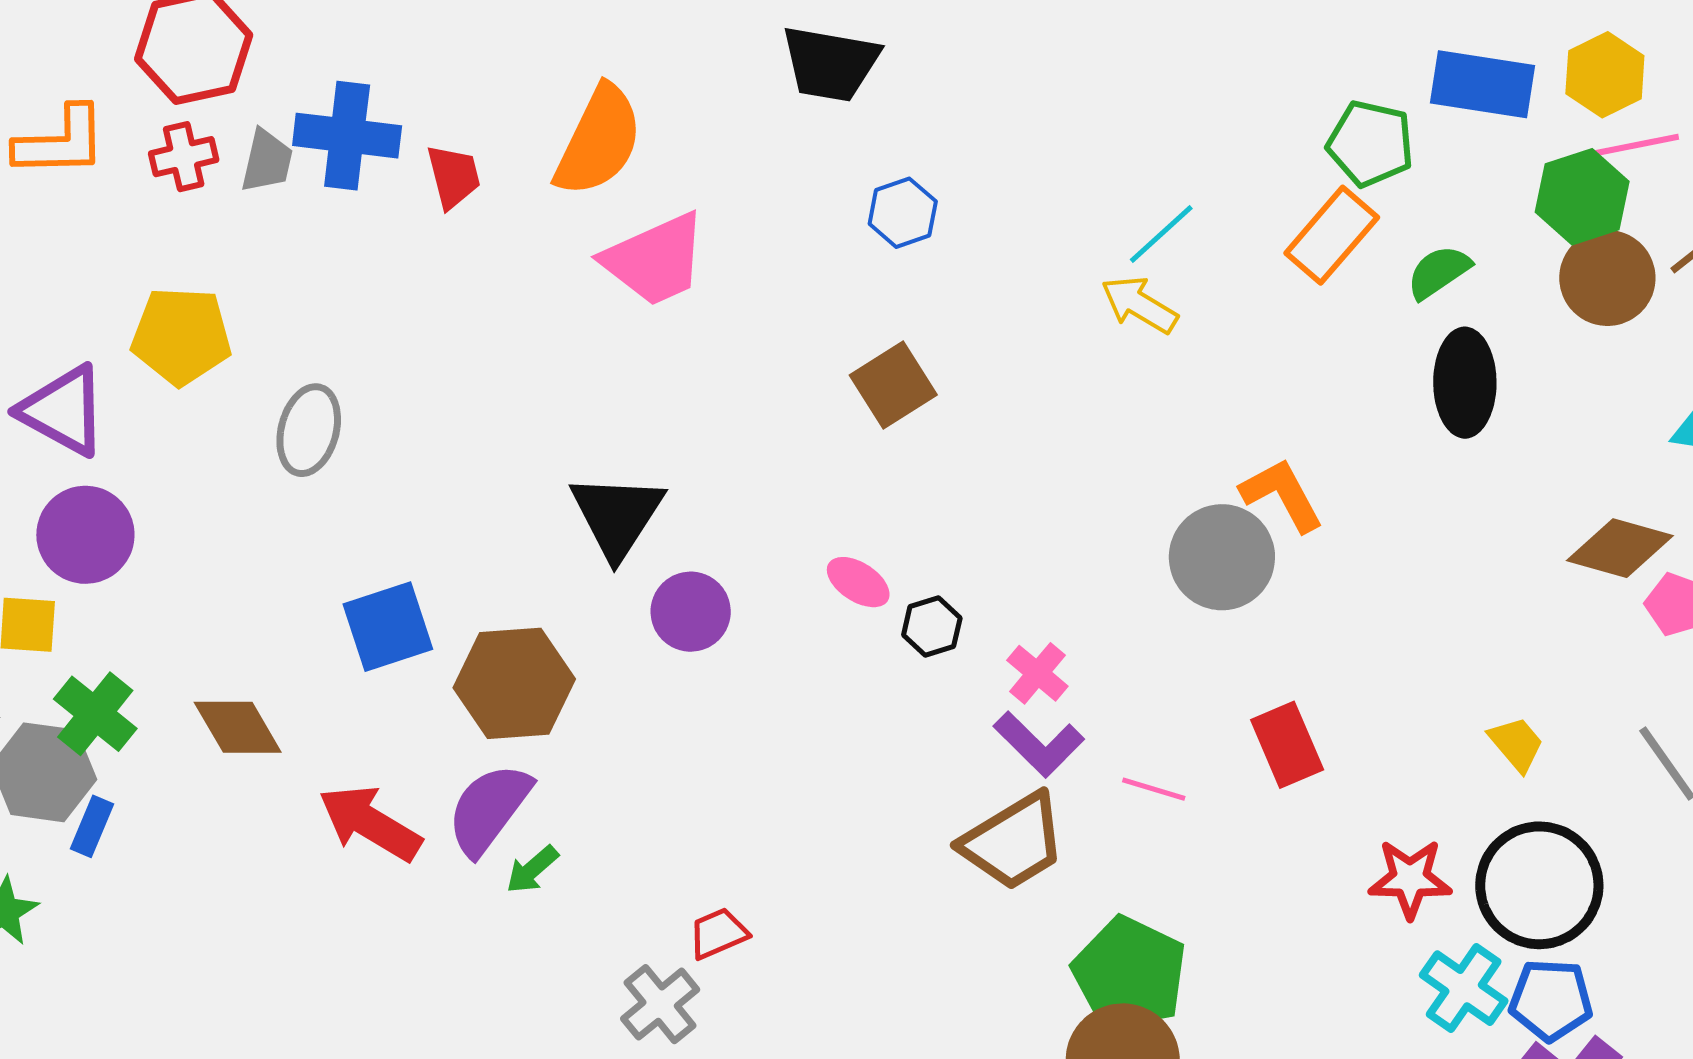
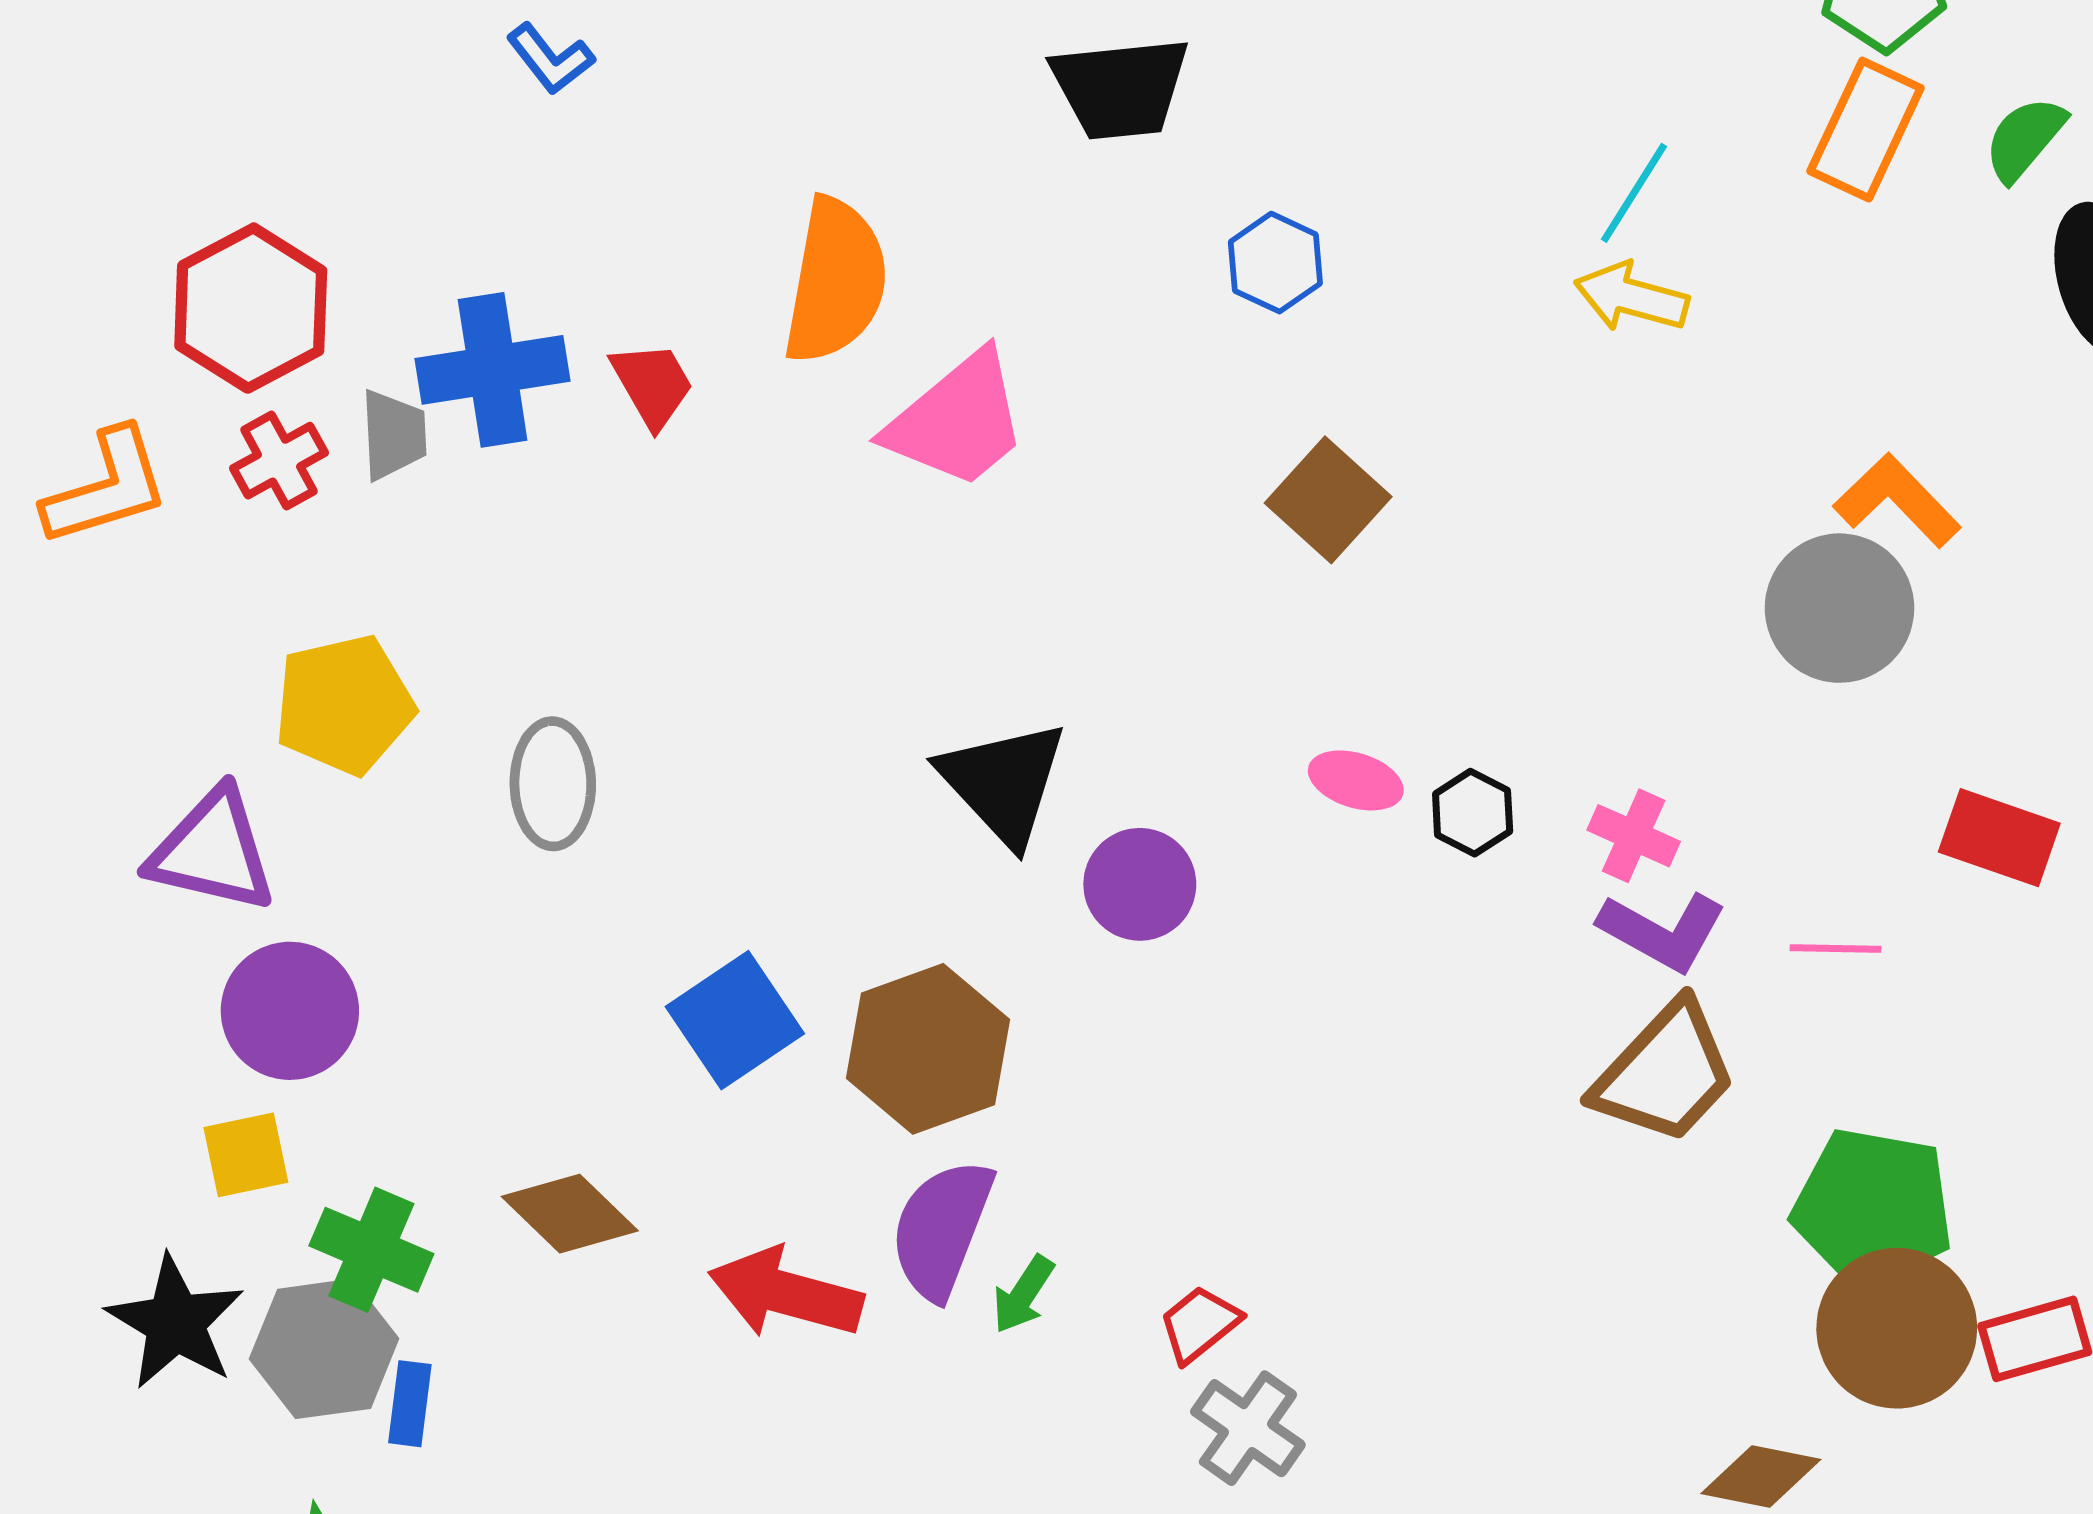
red rectangle: (1287, 745) -> (1999, 838), turned -32
red trapezoid: (718, 933) -> (1199, 1324), moved

